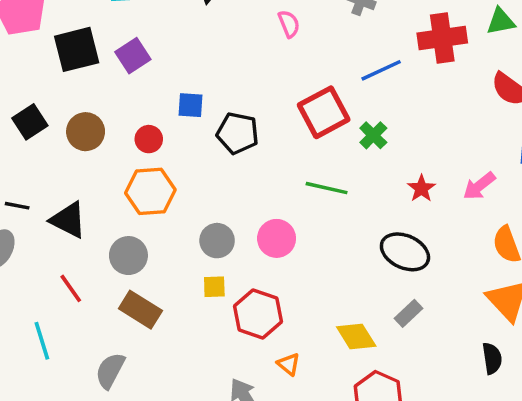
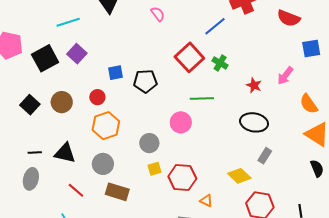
pink circle: (277, 238) -> (181, 122), moved

